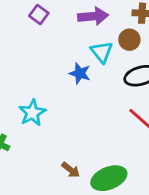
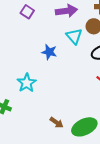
blue star: (80, 73) -> (49, 52), moved

